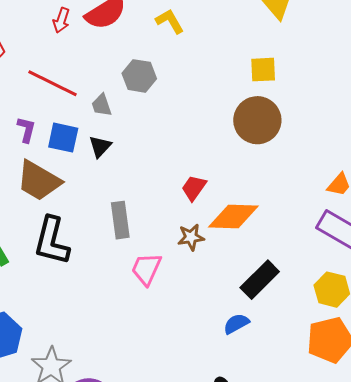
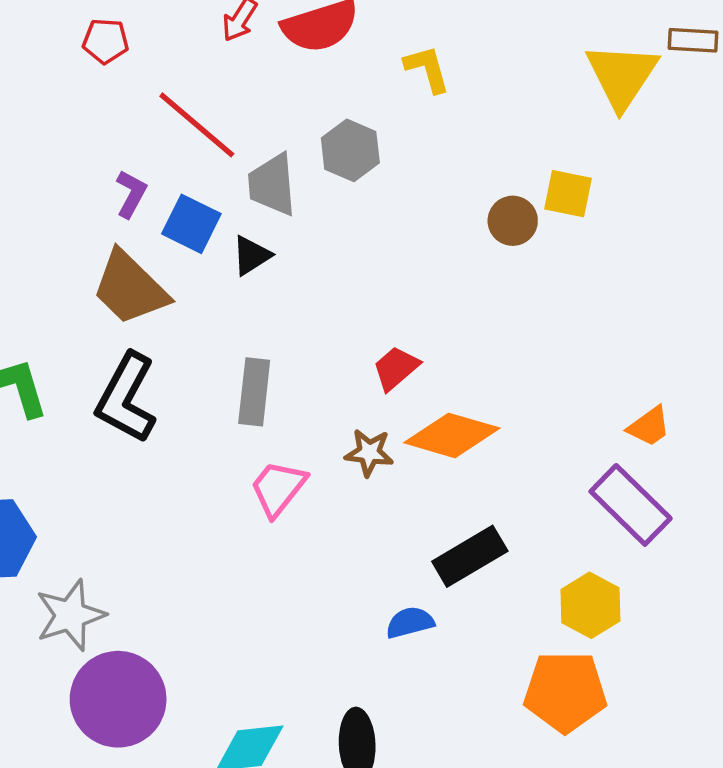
gray trapezoid: (102, 105) -> (272, 185), size x1.5
brown circle: (257, 120) -> (513, 221), moved, size x0.6

